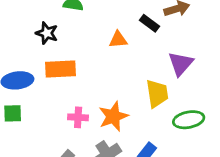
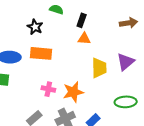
black rectangle: (149, 23) -> (82, 20), moved, turned 64
yellow trapezoid: (157, 94) -> (99, 68), moved

